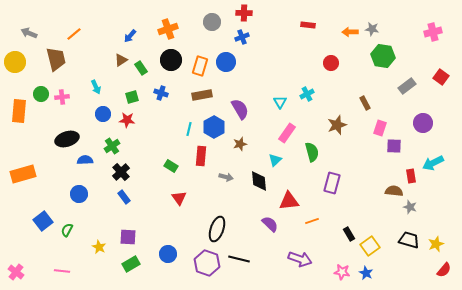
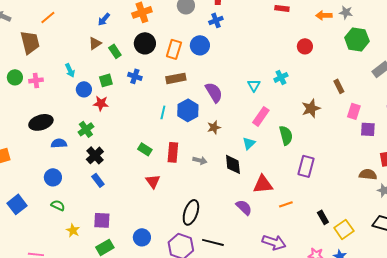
blue circle: (103, 114) -> (84, 89), moved
red rectangle: (201, 156) -> (173, 152), moved
green semicircle: (67, 230) -> (58, 205), moved, turned 88

